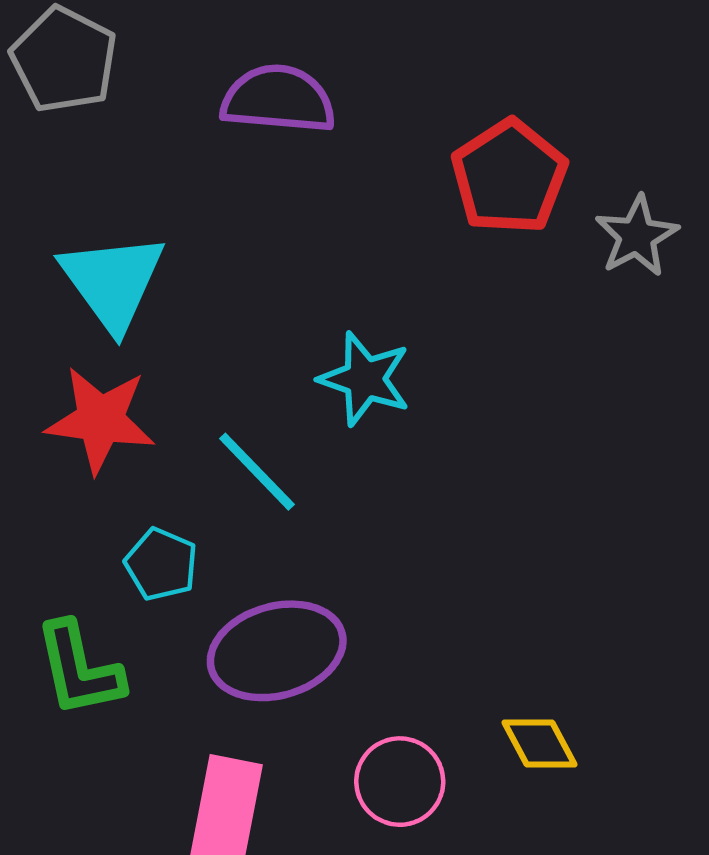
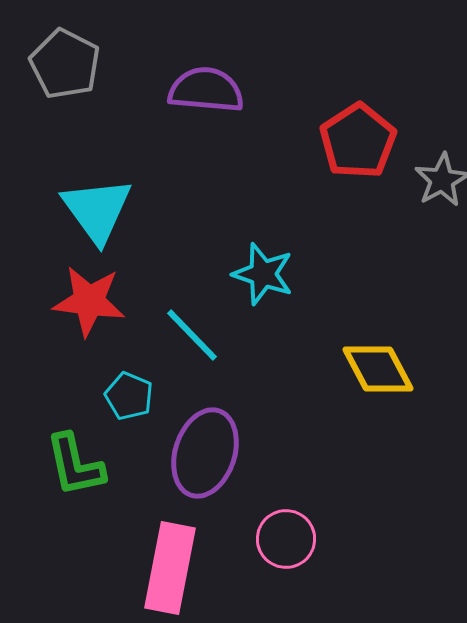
purple ellipse: (277, 651) -> (205, 453), turned -56
yellow diamond: (540, 744) -> (378, 369), moved, size x1.4

